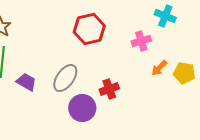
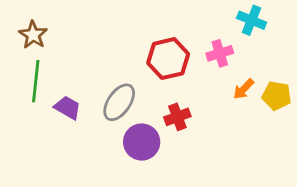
red hexagon: (89, 29) -> (168, 59), moved

